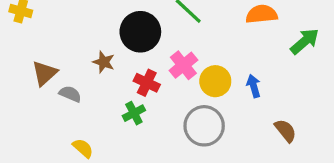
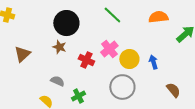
black circle: (140, 32) -> (66, 23), moved
gray semicircle: (70, 94) -> (57, 81), moved
green cross: (134, 113) -> (78, 96), moved

